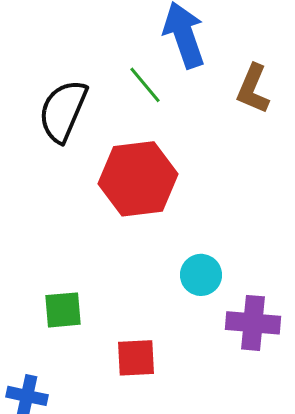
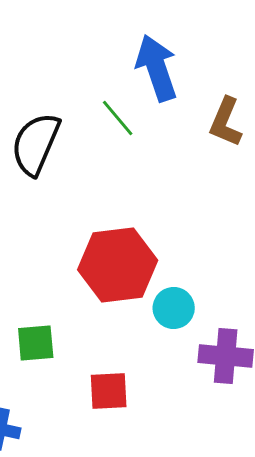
red hexagon: (138, 179) -> (118, 265), moved

